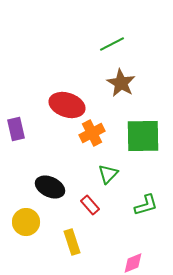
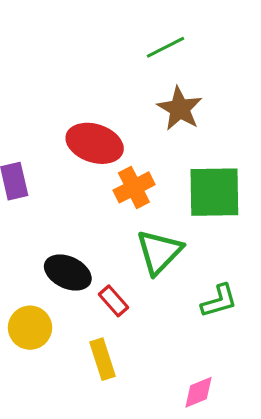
green triangle: (108, 174) -> (159, 252), size x1.5
red rectangle: (90, 205) -> (114, 301), moved

